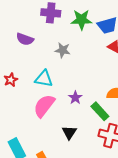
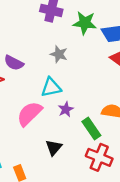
purple semicircle: (25, 39) -> (14, 63), moved
cyan triangle: (44, 79) -> (51, 87), moved, turned -30

